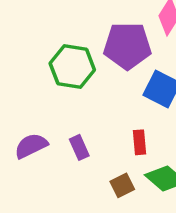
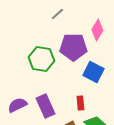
purple rectangle: (79, 147) -> (45, 106), size x1.6

